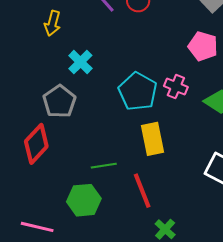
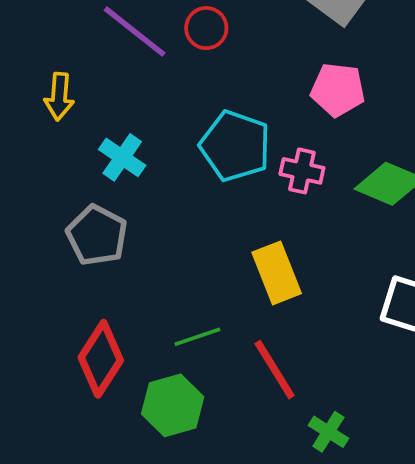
cyan pentagon: (138, 92) -> (235, 146), moved
red diamond: (36, 144) -> (101, 359), moved

